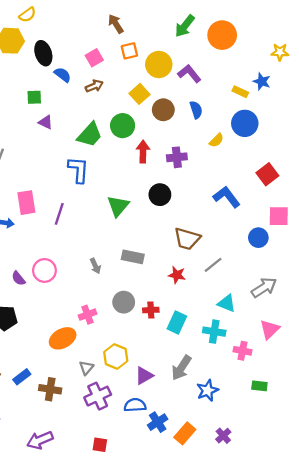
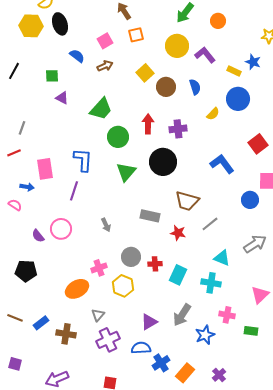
orange circle: (222, 35) -> (218, 21), size x0.6
black ellipse: (43, 53) -> (60, 24), moved
yellow circle: (159, 65) -> (177, 46), moved
purple L-shape: (189, 74) -> (205, 55), moved
green circle: (123, 126) -> (118, 137), moved
blue L-shape: (78, 170) -> (83, 160), moved
black circle: (160, 195) -> (163, 162), size x1.4
purple line: (59, 214) -> (74, 191), moved
gray rectangle: (133, 257) -> (150, 216), moved
pink triangle: (270, 329) -> (260, 295), moved
pink cross: (243, 351) -> (227, 315), moved
yellow hexagon: (116, 356) -> (123, 286), moved

